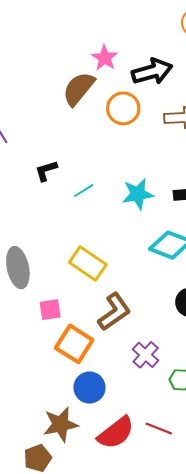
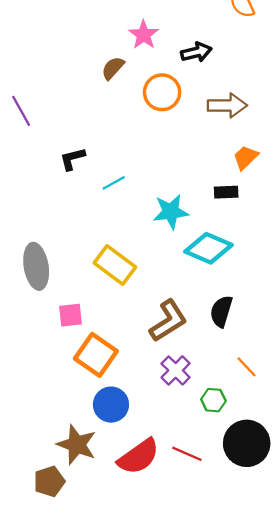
black arrow: (152, 72) -> (196, 52), size x0.7
brown semicircle: (79, 89) -> (113, 68), size x0.6
cyan star: (138, 194) -> (171, 212), moved
brown L-shape: (114, 312) -> (168, 321), moved
brown star: (61, 424) -> (77, 445), turned 30

